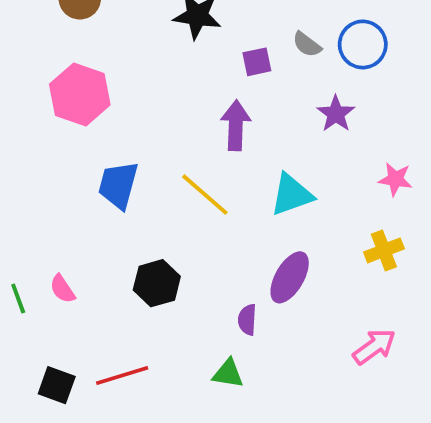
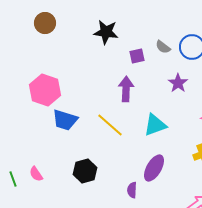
pink hexagon: (80, 95) -> (45, 90), moved
blue trapezoid: (118, 185) -> (65, 120), turned -88

